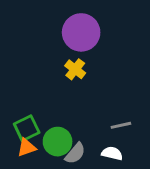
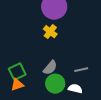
green circle: (58, 142) -> (55, 84), moved
gray semicircle: (75, 153) -> (50, 68), moved

